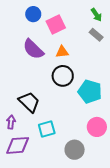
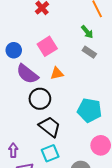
blue circle: (33, 14) -> (14, 50), moved
black circle: (63, 76) -> (40, 99), moved
black trapezoid: (29, 102) -> (50, 127), moved

